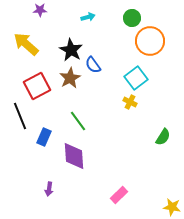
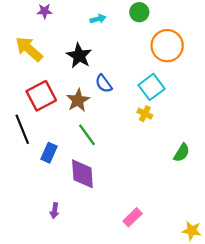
green circle: (132, 18) -> (139, 12), moved
blue semicircle: (93, 65) -> (104, 84), moved
brown star: (70, 78) -> (78, 100), moved

